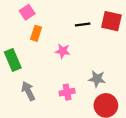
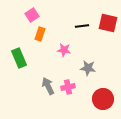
gray star: (97, 79) -> (88, 68), moved
gray arrow: (28, 91) -> (48, 86), moved

